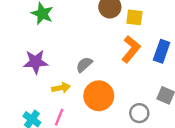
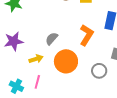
orange L-shape: (131, 49) -> (87, 35), moved

